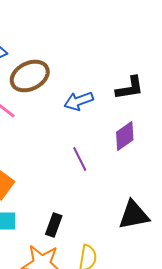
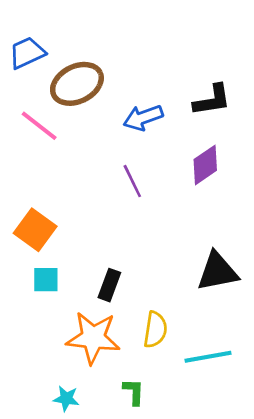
purple line: (80, 159) -> (132, 181), moved

